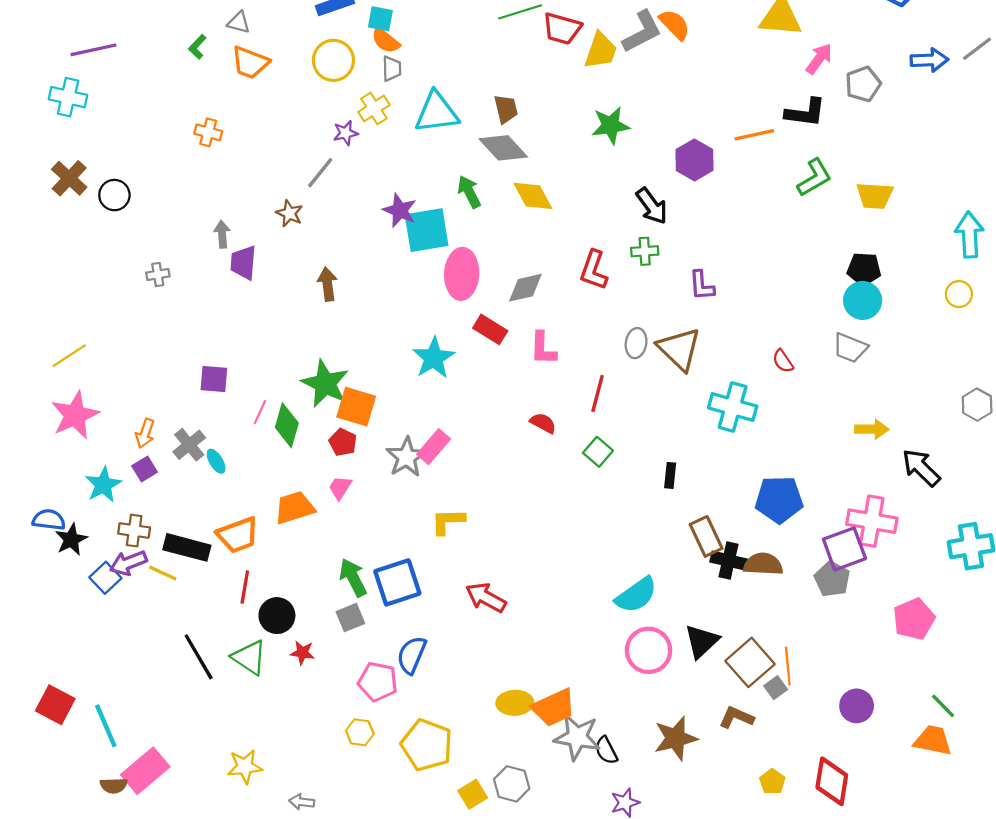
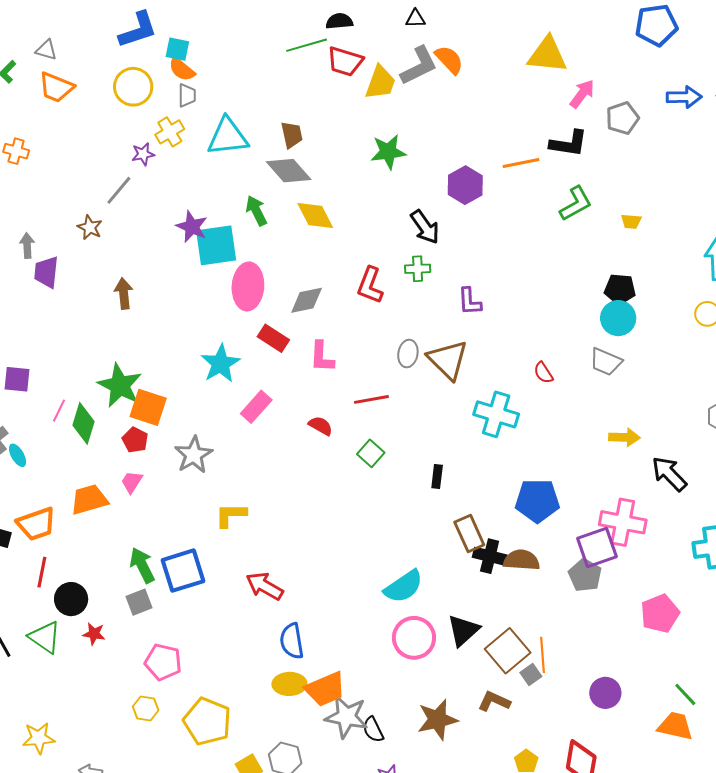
yellow trapezoid: (875, 196) -> (631, 221), size x0.6
red line: (598, 393) -> (371, 399), turned 64
pink rectangle: (434, 447) -> (256, 407), moved
blue semicircle: (412, 655) -> (292, 641), moved, turned -33

